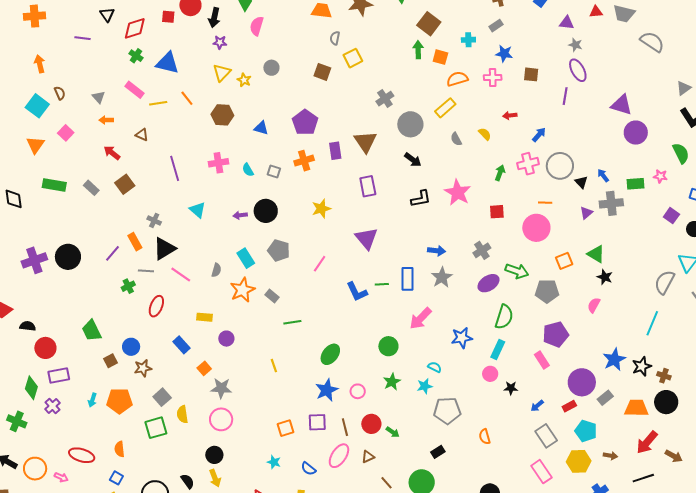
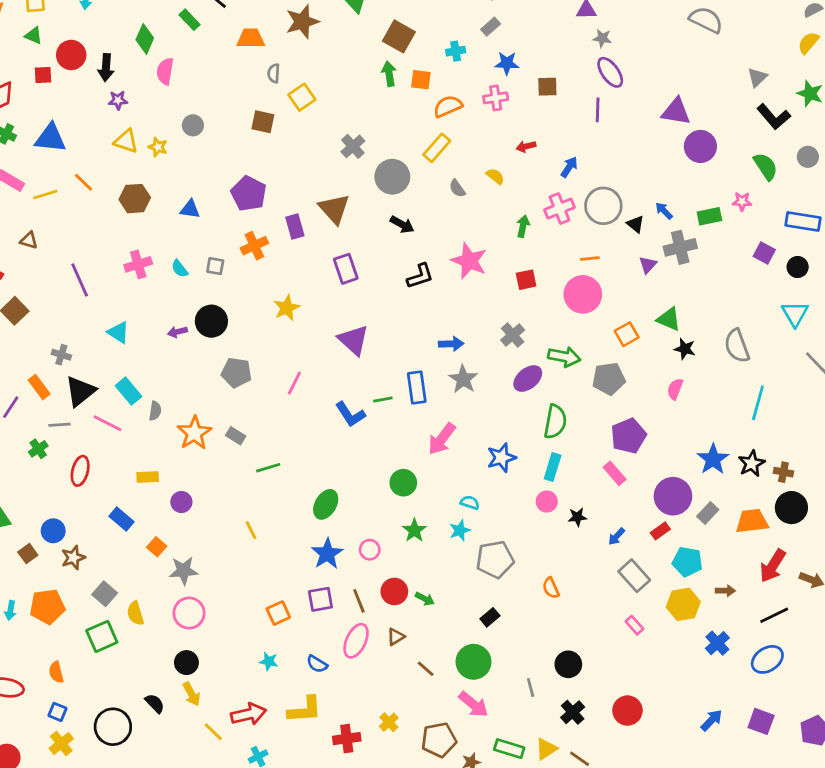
yellow triangle: (222, 73) -> (126, 141), turned -48
cyan rectangle: (246, 258) -> (128, 391), moved
gray semicircle: (665, 282) -> (737, 346), moved, turned -40
pink rectangle: (541, 472) -> (634, 625), size x0.6

